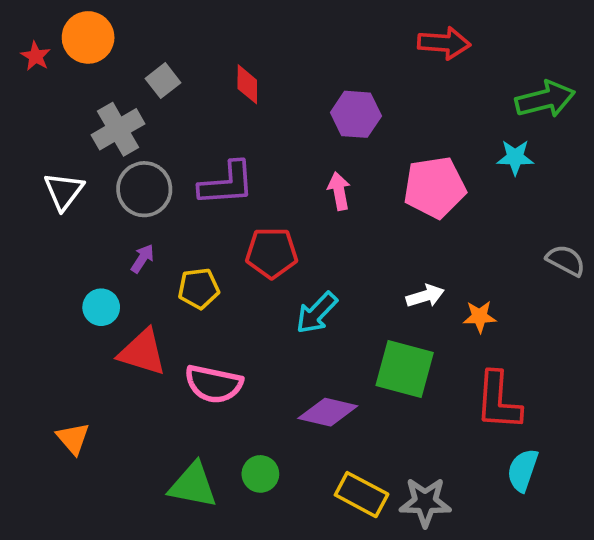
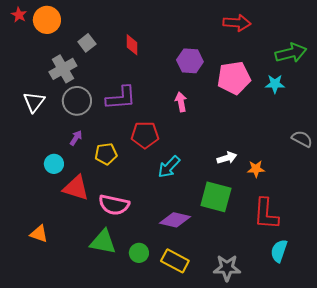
red star: (36, 56) -> (19, 15), moved
pink pentagon: (435, 187) -> (234, 78), moved
orange triangle: (73, 438) -> (39, 234), turned -30
green triangle: (193, 485) -> (103, 242), moved
yellow rectangle: (362, 495) -> (175, 261), moved

